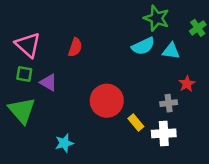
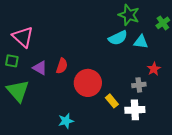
red semicircle: (75, 47) -> (62, 66), moved
green square: (24, 74) -> (12, 61), moved
cyan star: (64, 143) -> (66, 121), moved

